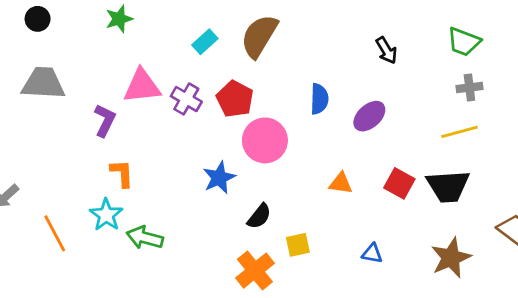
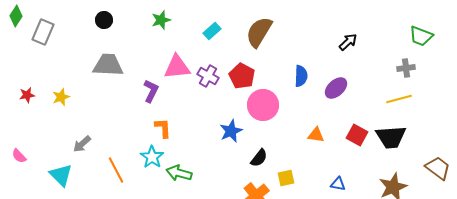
cyan rectangle: (205, 42) -> (212, 31), moved
green trapezoid: (464, 42) -> (421, 36), moved
black arrow: (387, 50) -> (348, 42), turned -102

